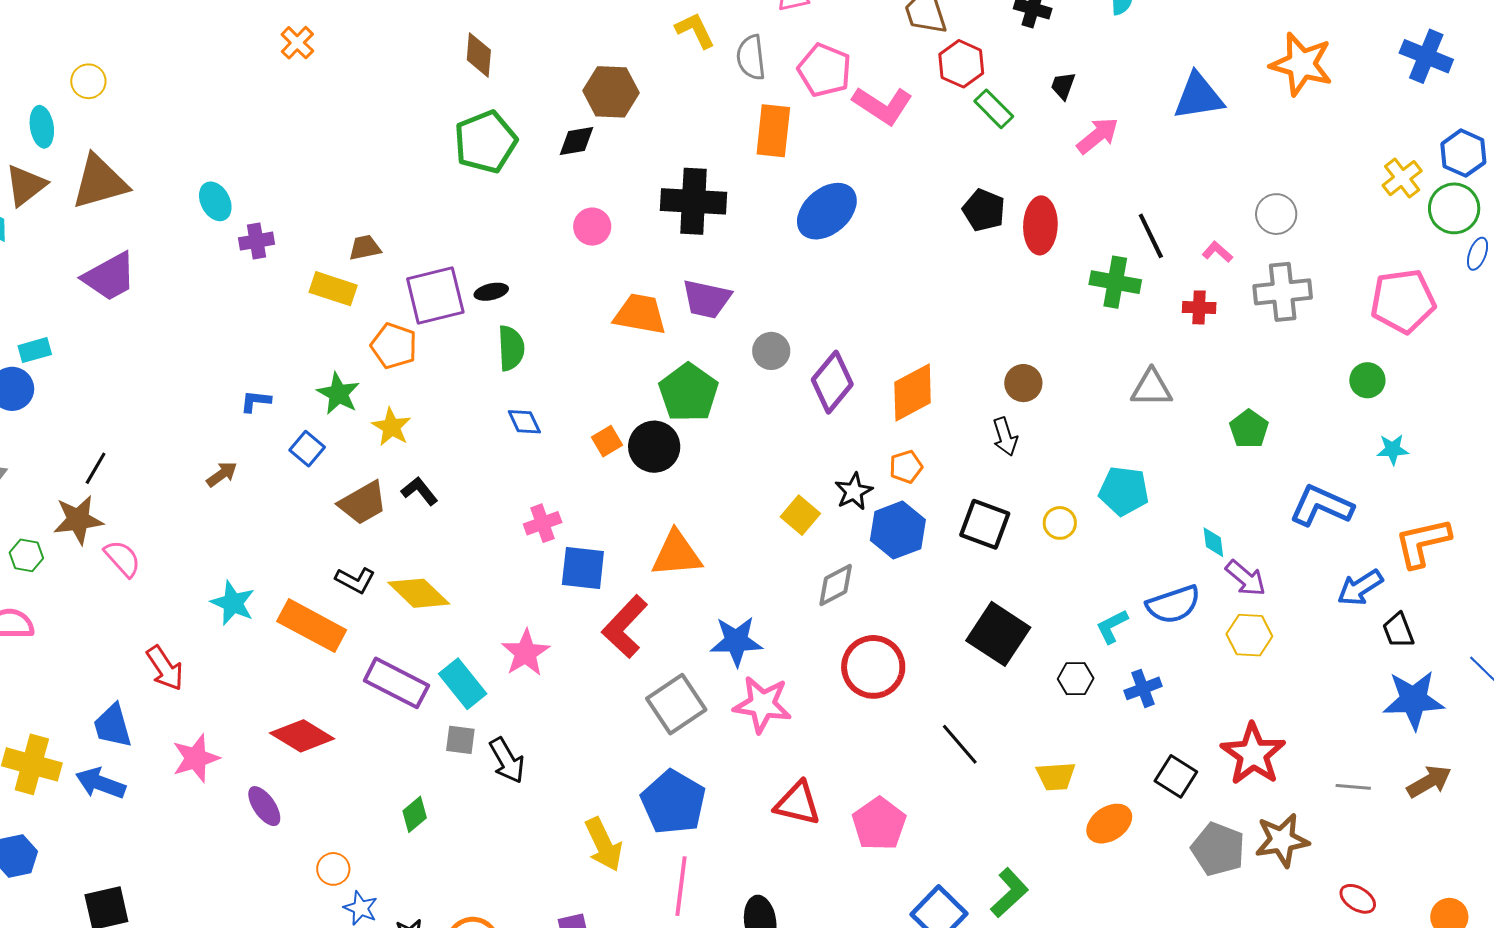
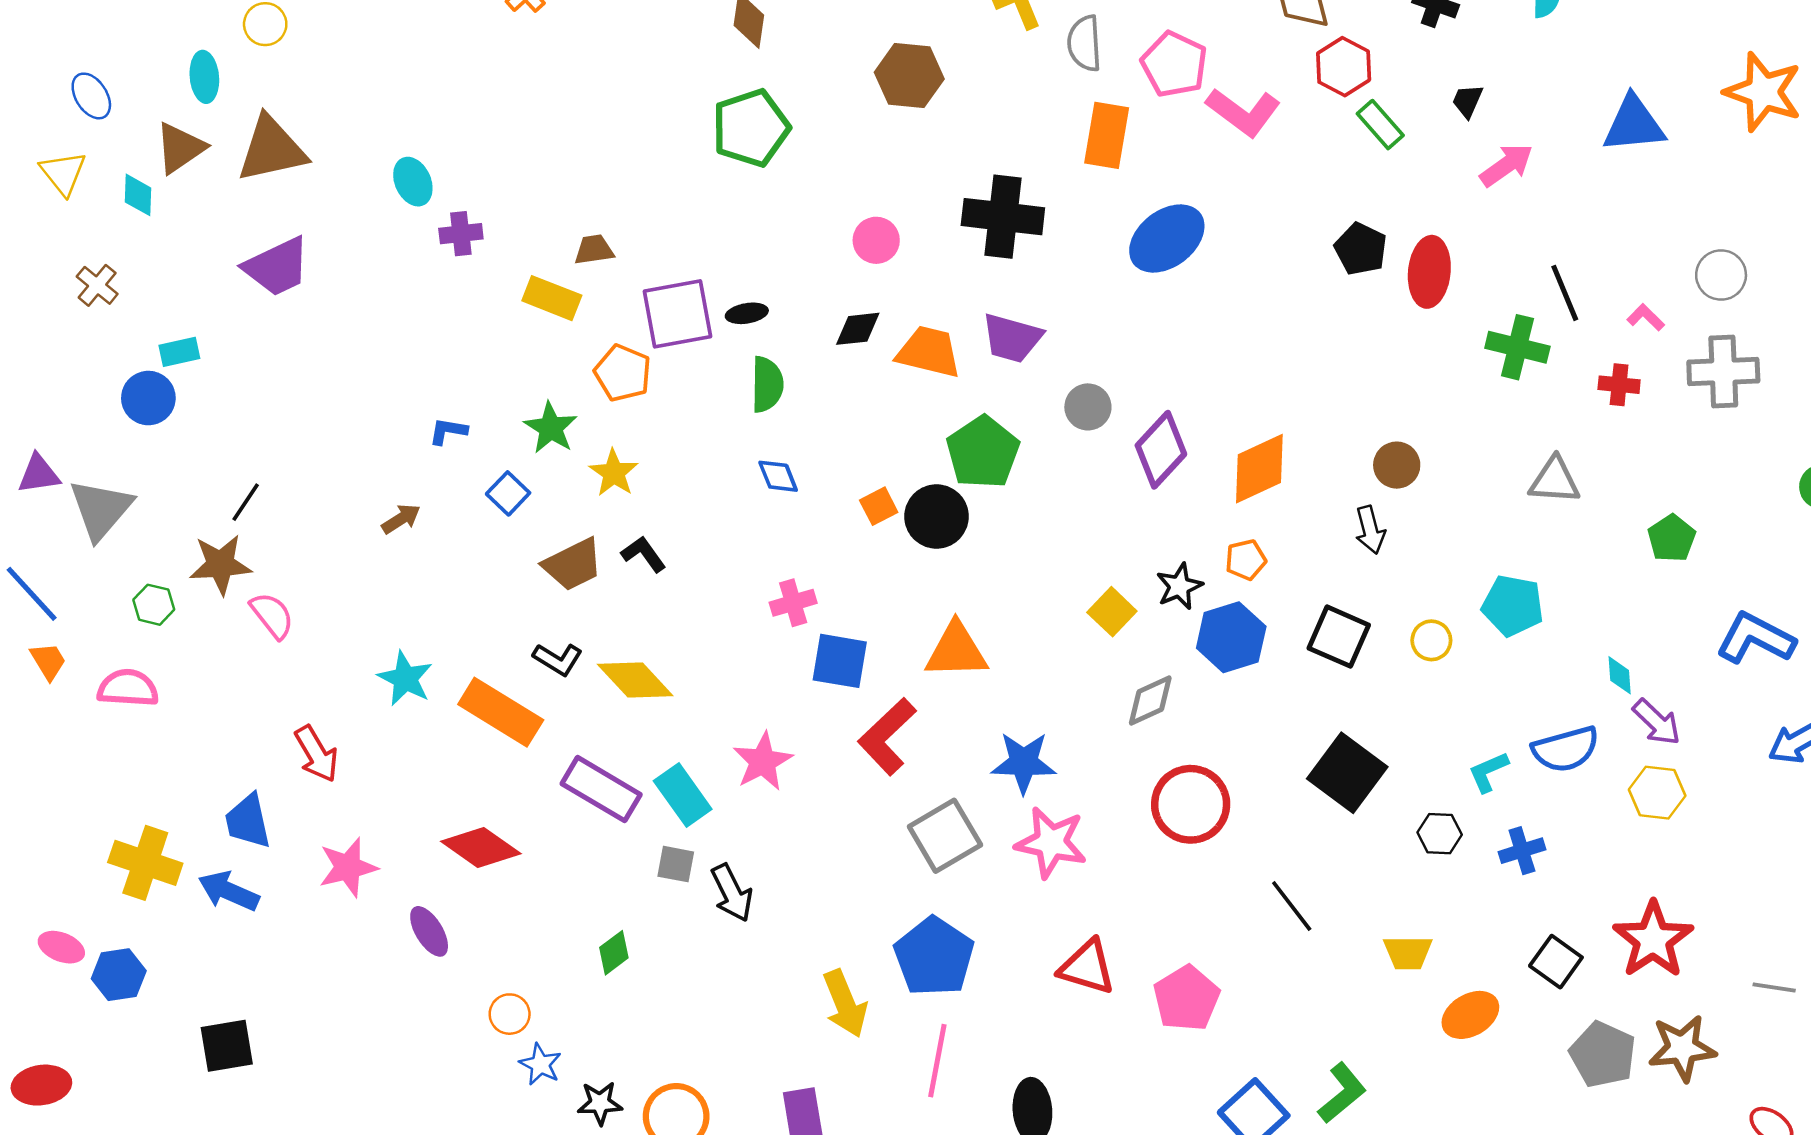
black diamond: (577, 141) -> (858, 329), moved

